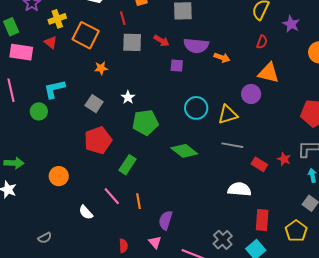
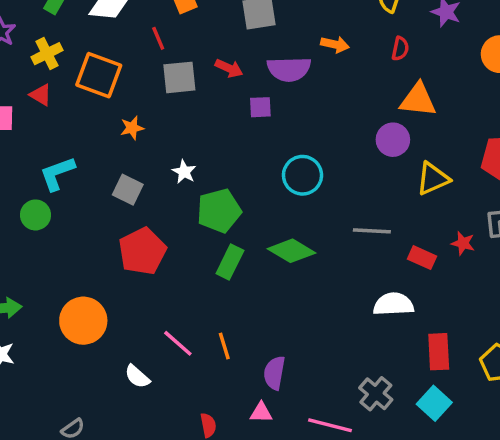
orange arrow: (222, 58) -> (335, 44), moved
yellow triangle: (228, 115) -> (433, 179), moved
green rectangle: (127, 165) -> (230, 262), moved
orange circle: (59, 176) -> (83, 321), size x1.4
pink triangle: (155, 242) -> (261, 412), turned -40

